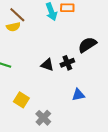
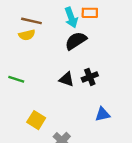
brown line: (17, 15) -> (31, 21), turned -30
black semicircle: (87, 45) -> (76, 41), moved

